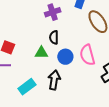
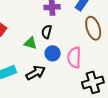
black arrow: (54, 80) -> (36, 73), turned 36

